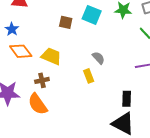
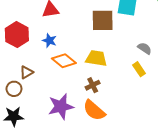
brown square: (66, 22) -> (103, 20), size x1.6

